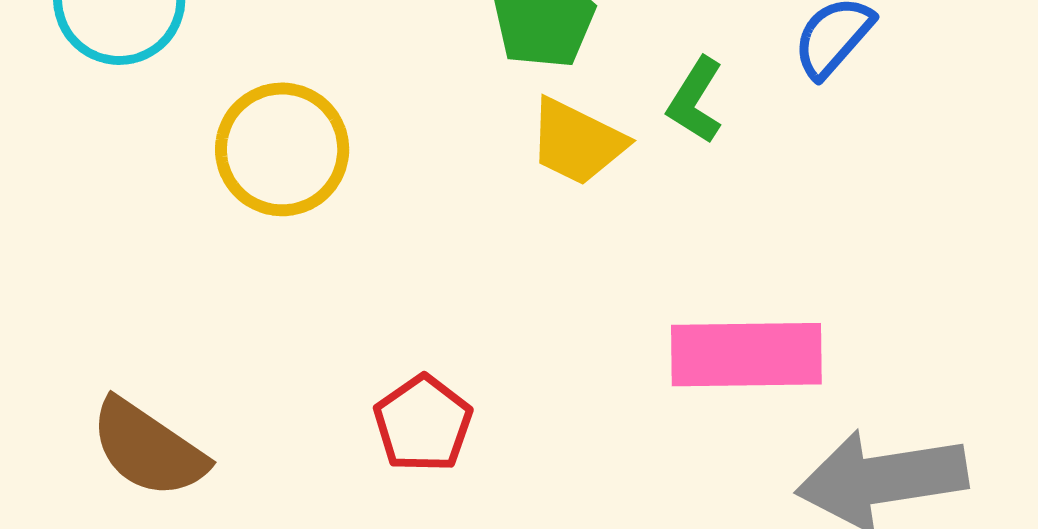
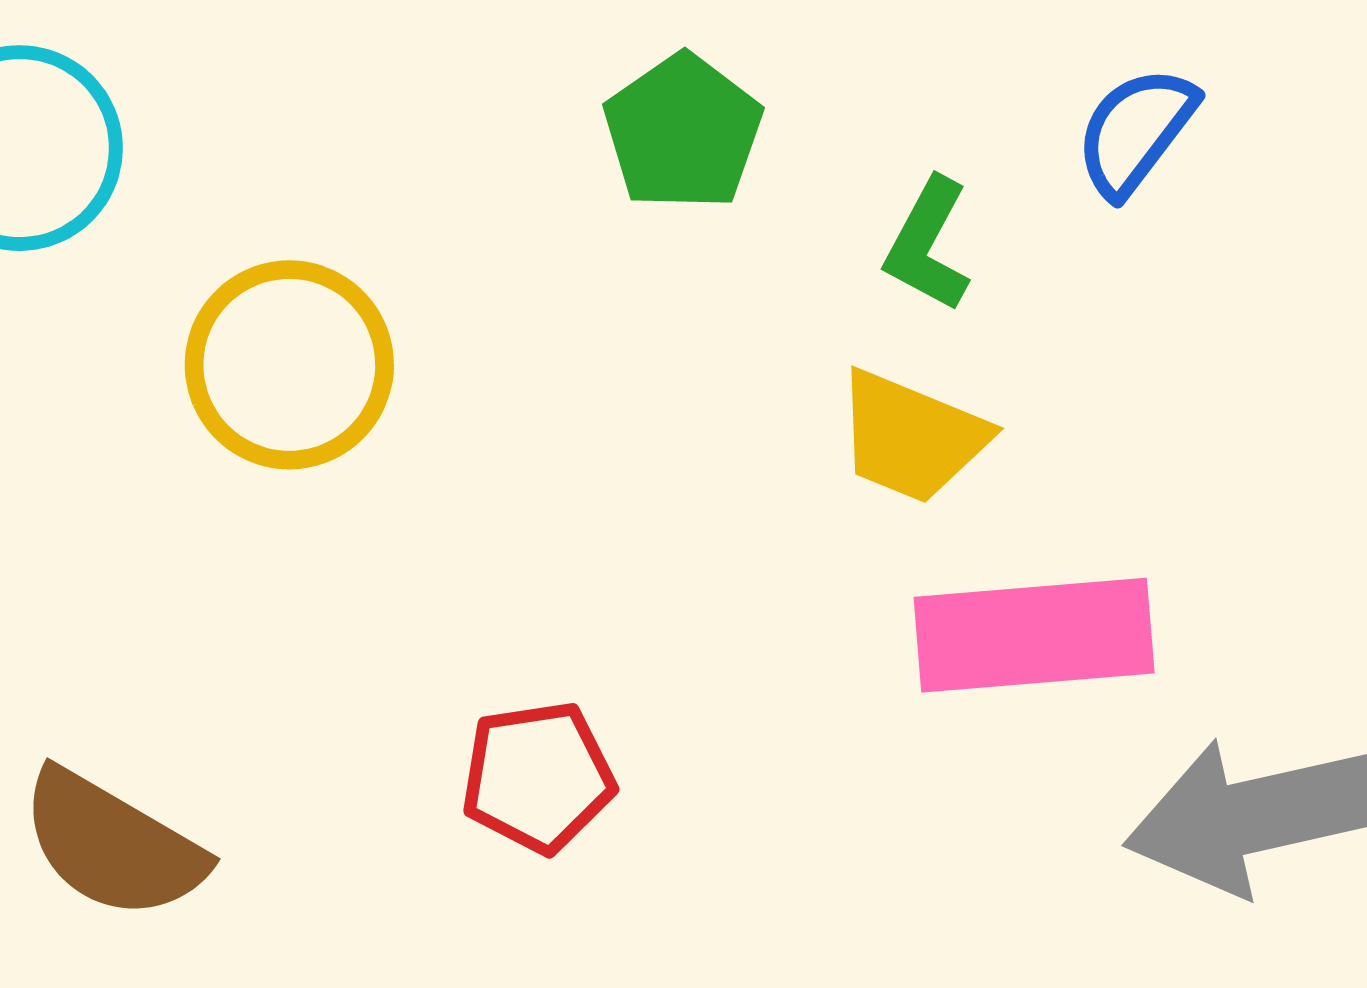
yellow trapezoid: (577, 142) -> (911, 437), moved
red pentagon: (423, 424) -> (538, 777), turned 30

